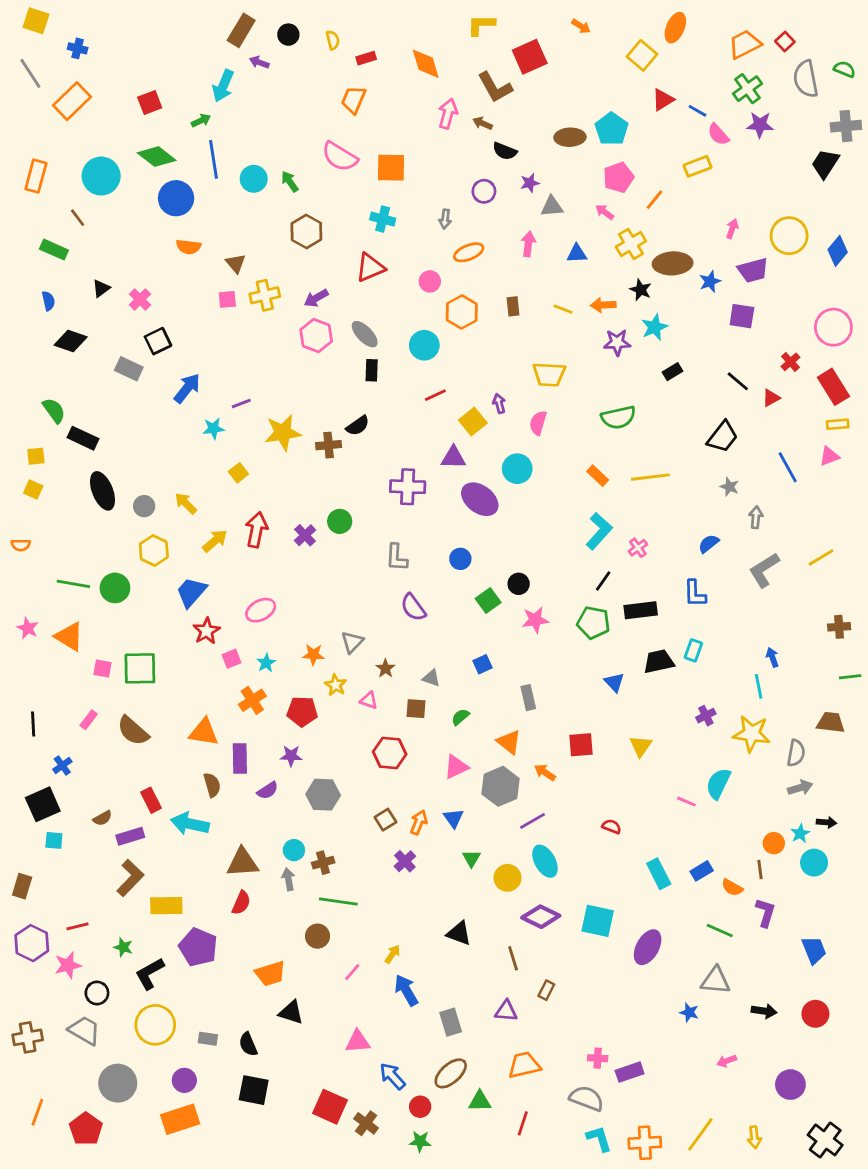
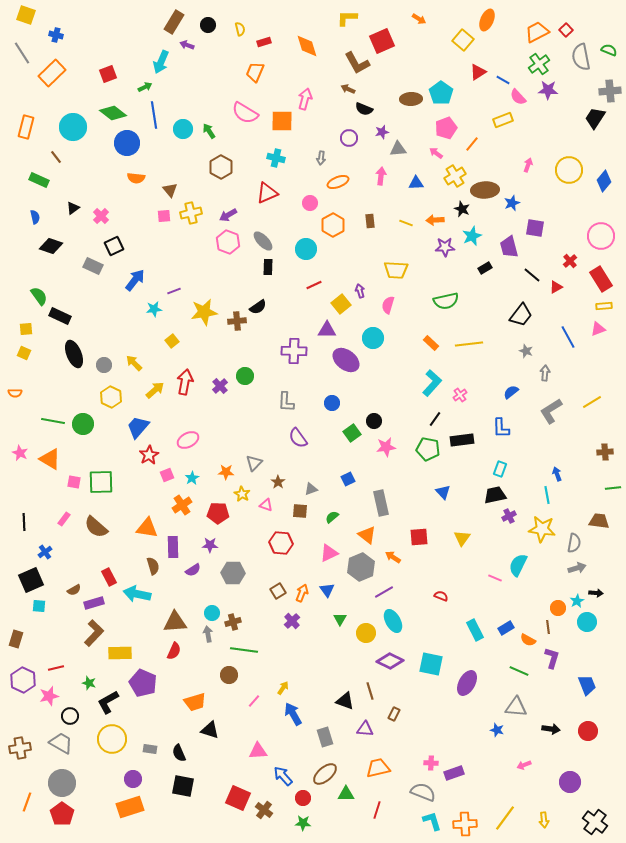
pink arrow: (448, 114) -> (305, 99), moved
purple trapezoid: (753, 270) -> (509, 247), moved, turned 90
black trapezoid: (659, 661) -> (495, 495), moved
gray triangle: (431, 678) -> (311, 489), turned -40
gray rectangle: (528, 698) -> (381, 503), size x1.4
black triangle: (459, 933) -> (345, 701), moved
gray circle: (118, 1083) -> (62, 783), moved

